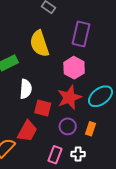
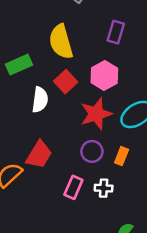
purple rectangle: (81, 34) -> (116, 32), size x0.7
red square: (43, 108) -> (66, 82), moved, turned 30

